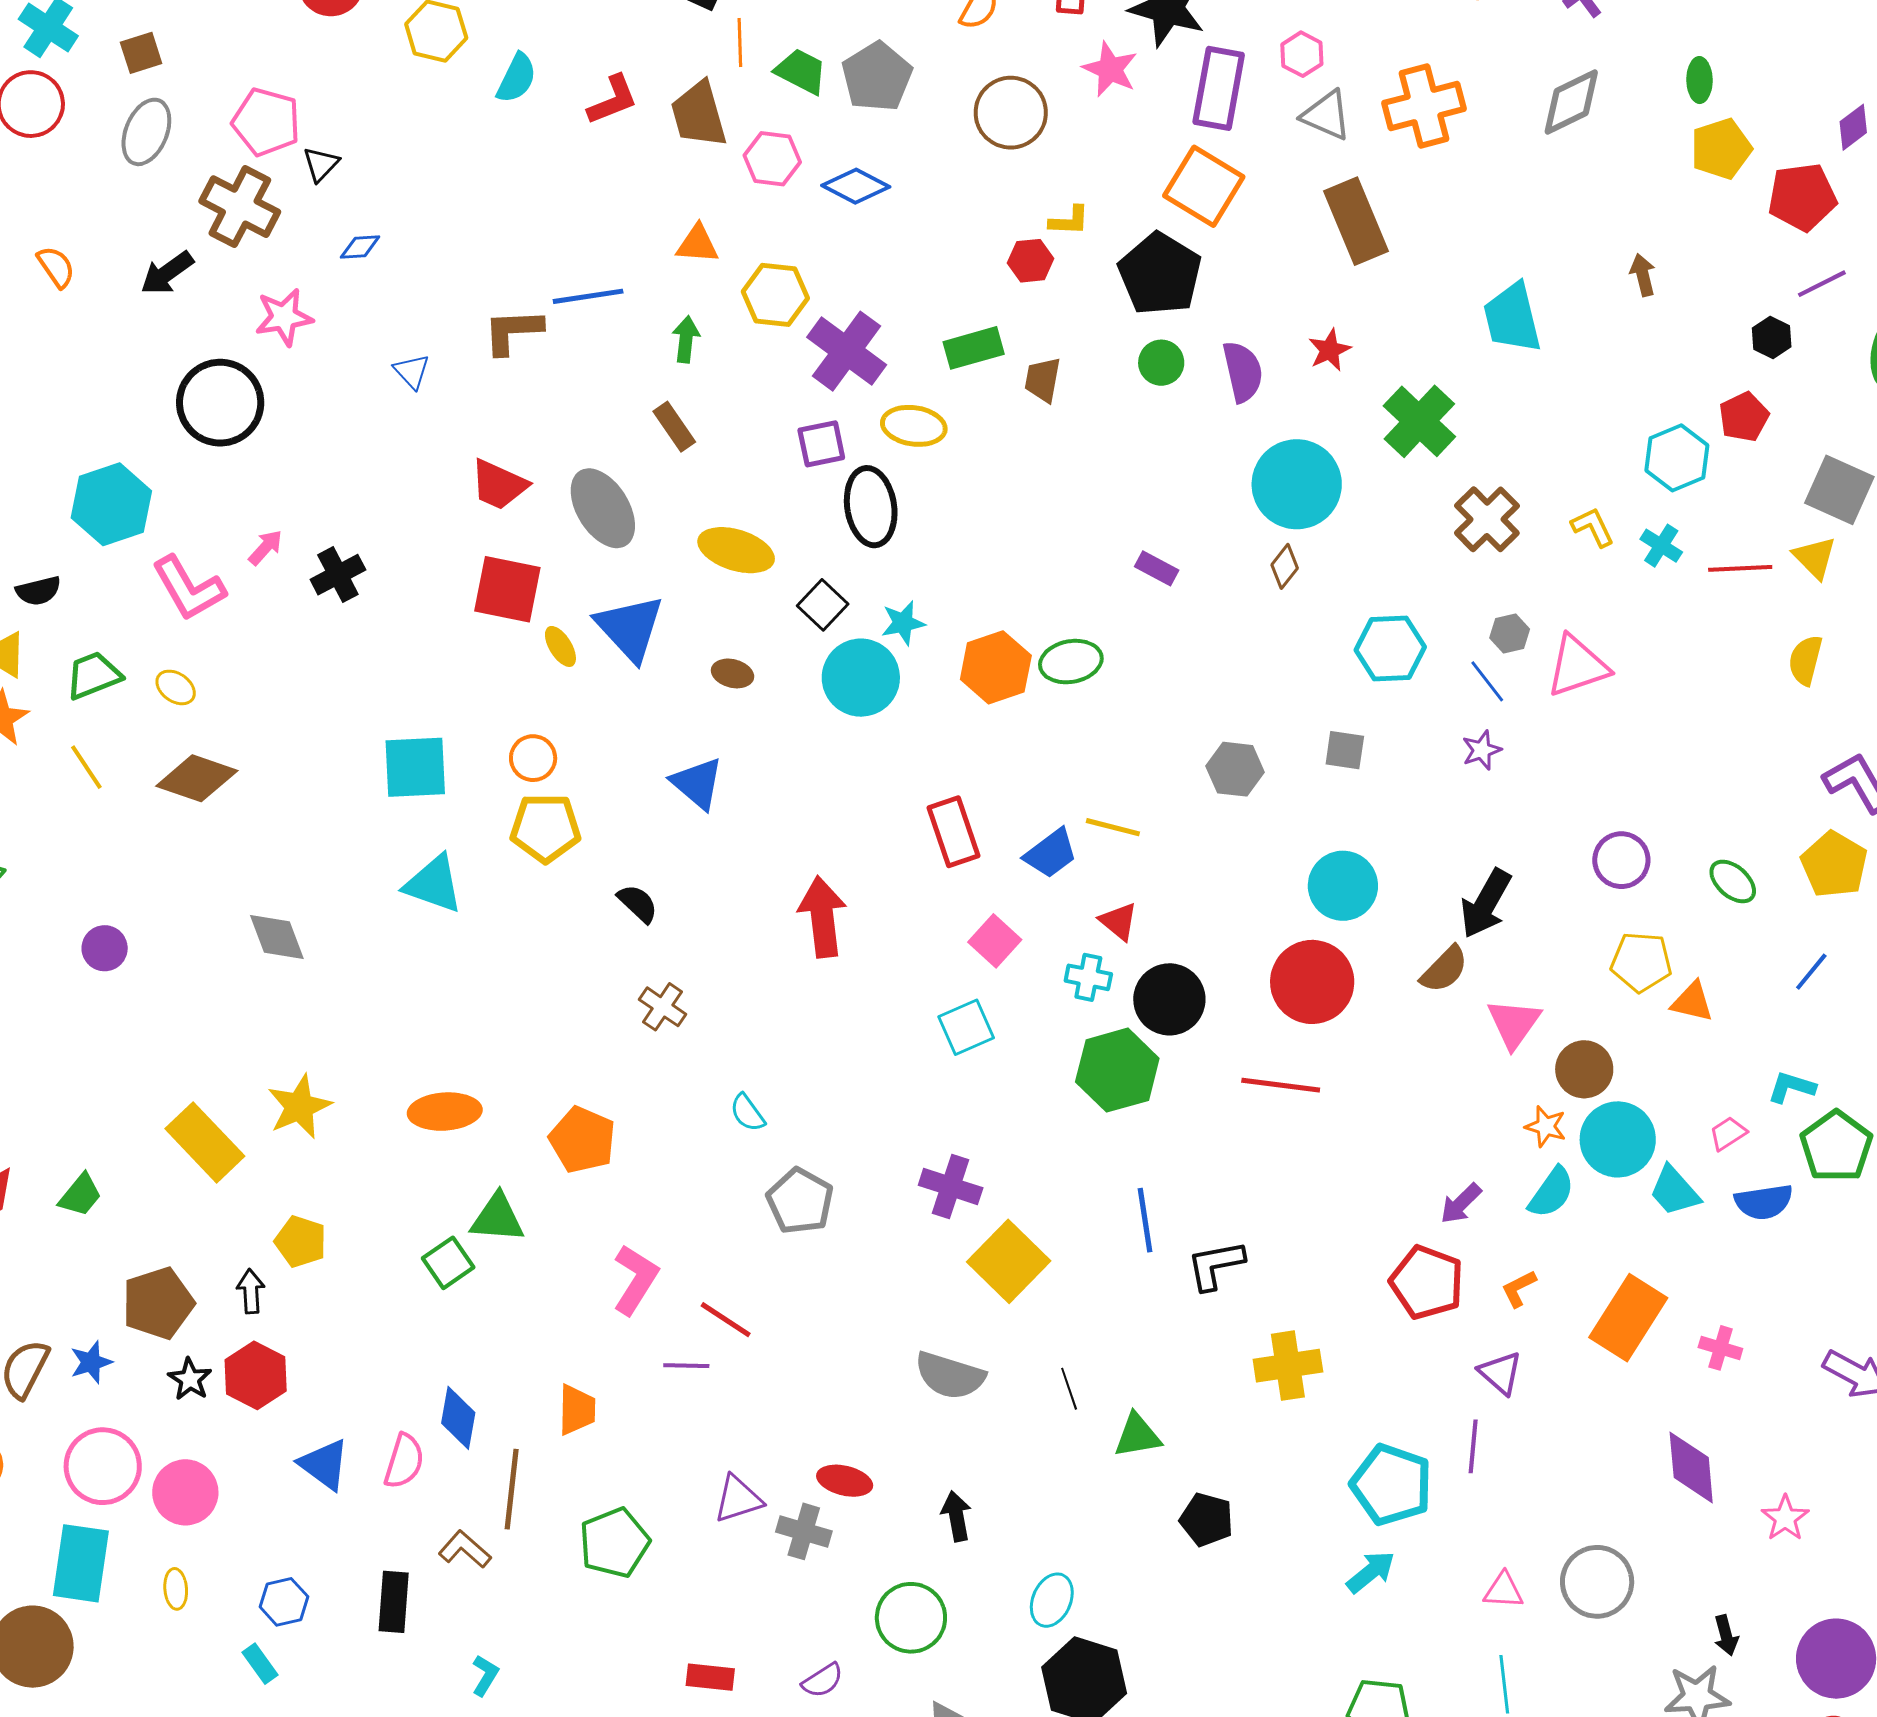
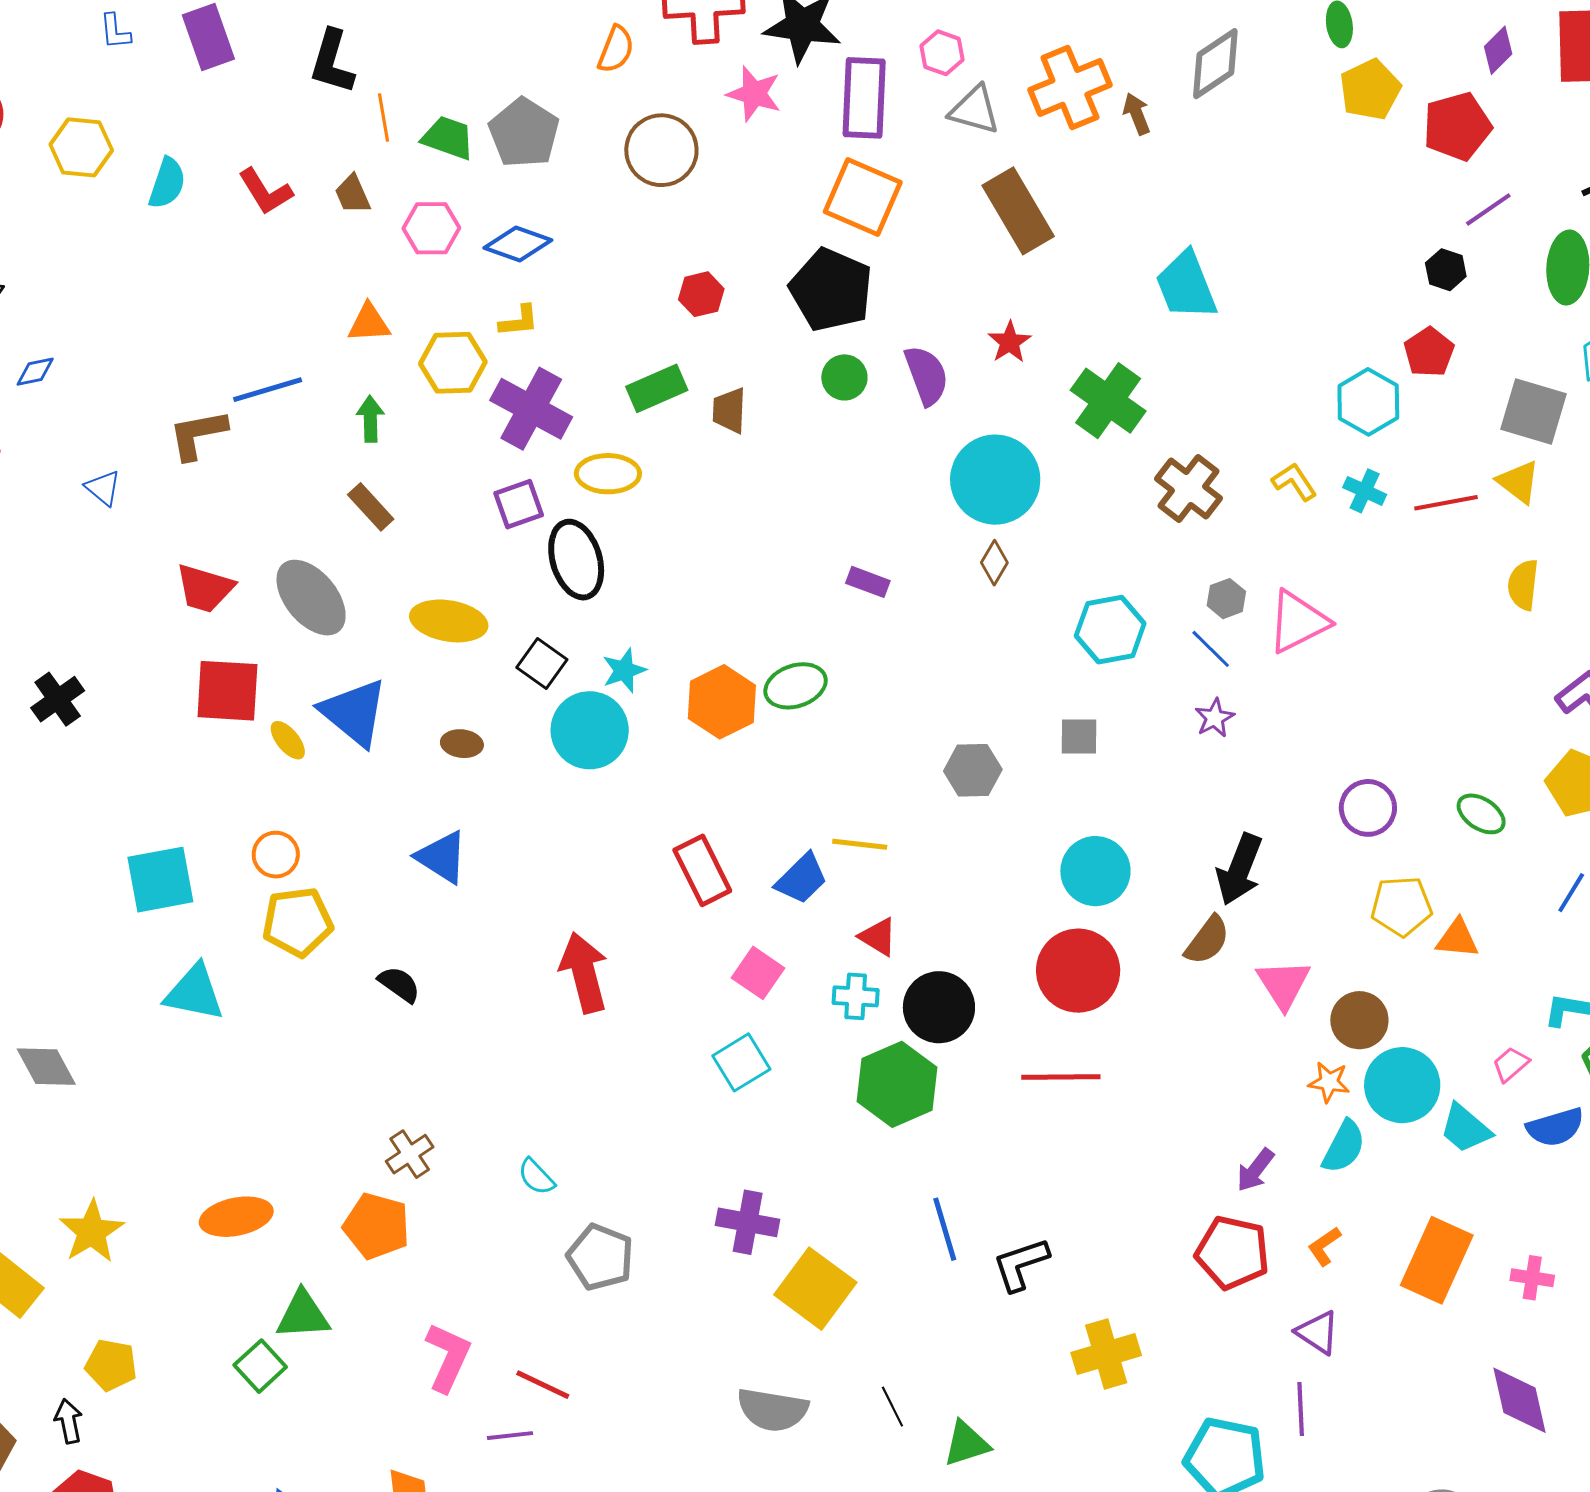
red L-shape: (613, 100) -> (265, 192), turned 88
brown trapezoid: (699, 114) -> (353, 194), size x0.6
yellow L-shape: (1069, 221) -> (519, 321), moved
brown arrow: (1643, 275) -> (1137, 114), moved
brown cross: (663, 1007) -> (410, 1154), moved, turned 30

